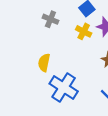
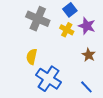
gray cross: (50, 19) -> (38, 19), size x1.6

